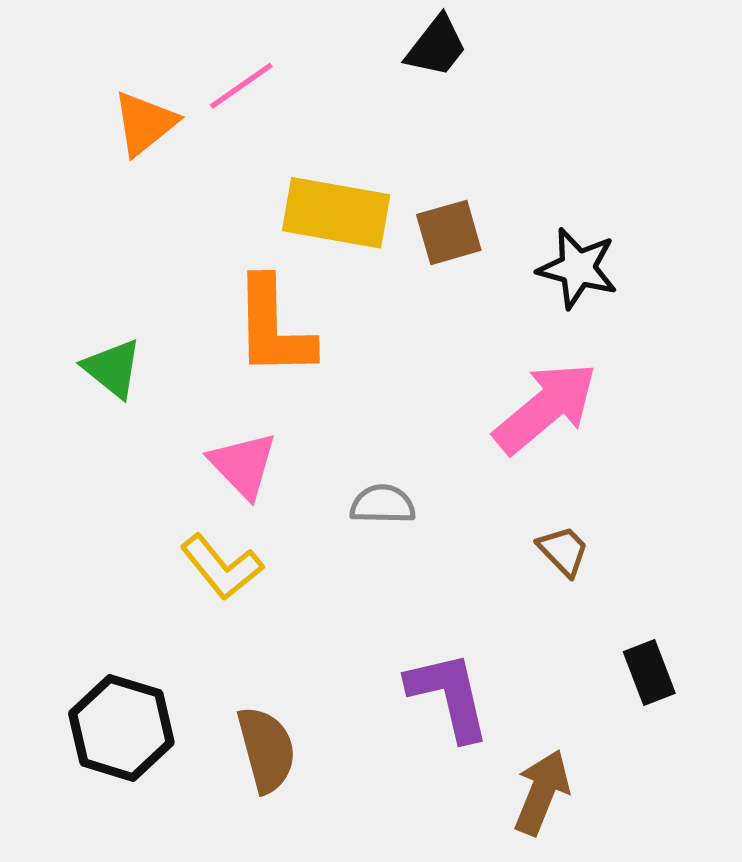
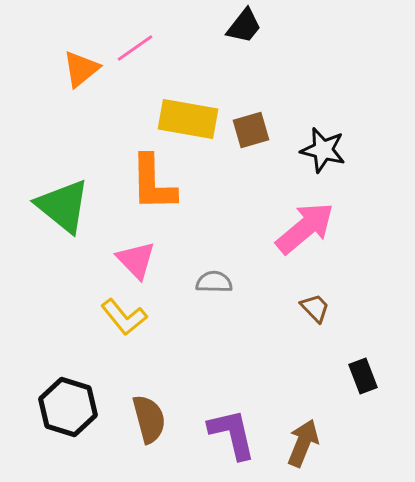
green triangle: (113, 368) -> (63, 206), size x1.6
purple L-shape: (449, 696) -> (232, 434), moved

